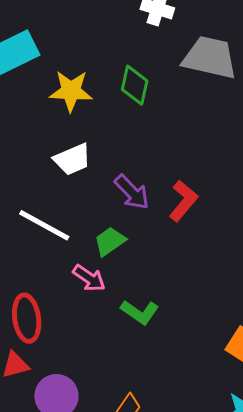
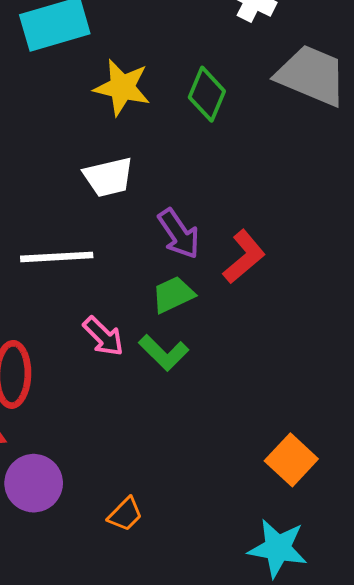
white line: (44, 225) -> (57, 257), turned -42
green trapezoid: (110, 241) -> (173, 295), moved
green L-shape: (140, 312) -> (164, 353), moved

